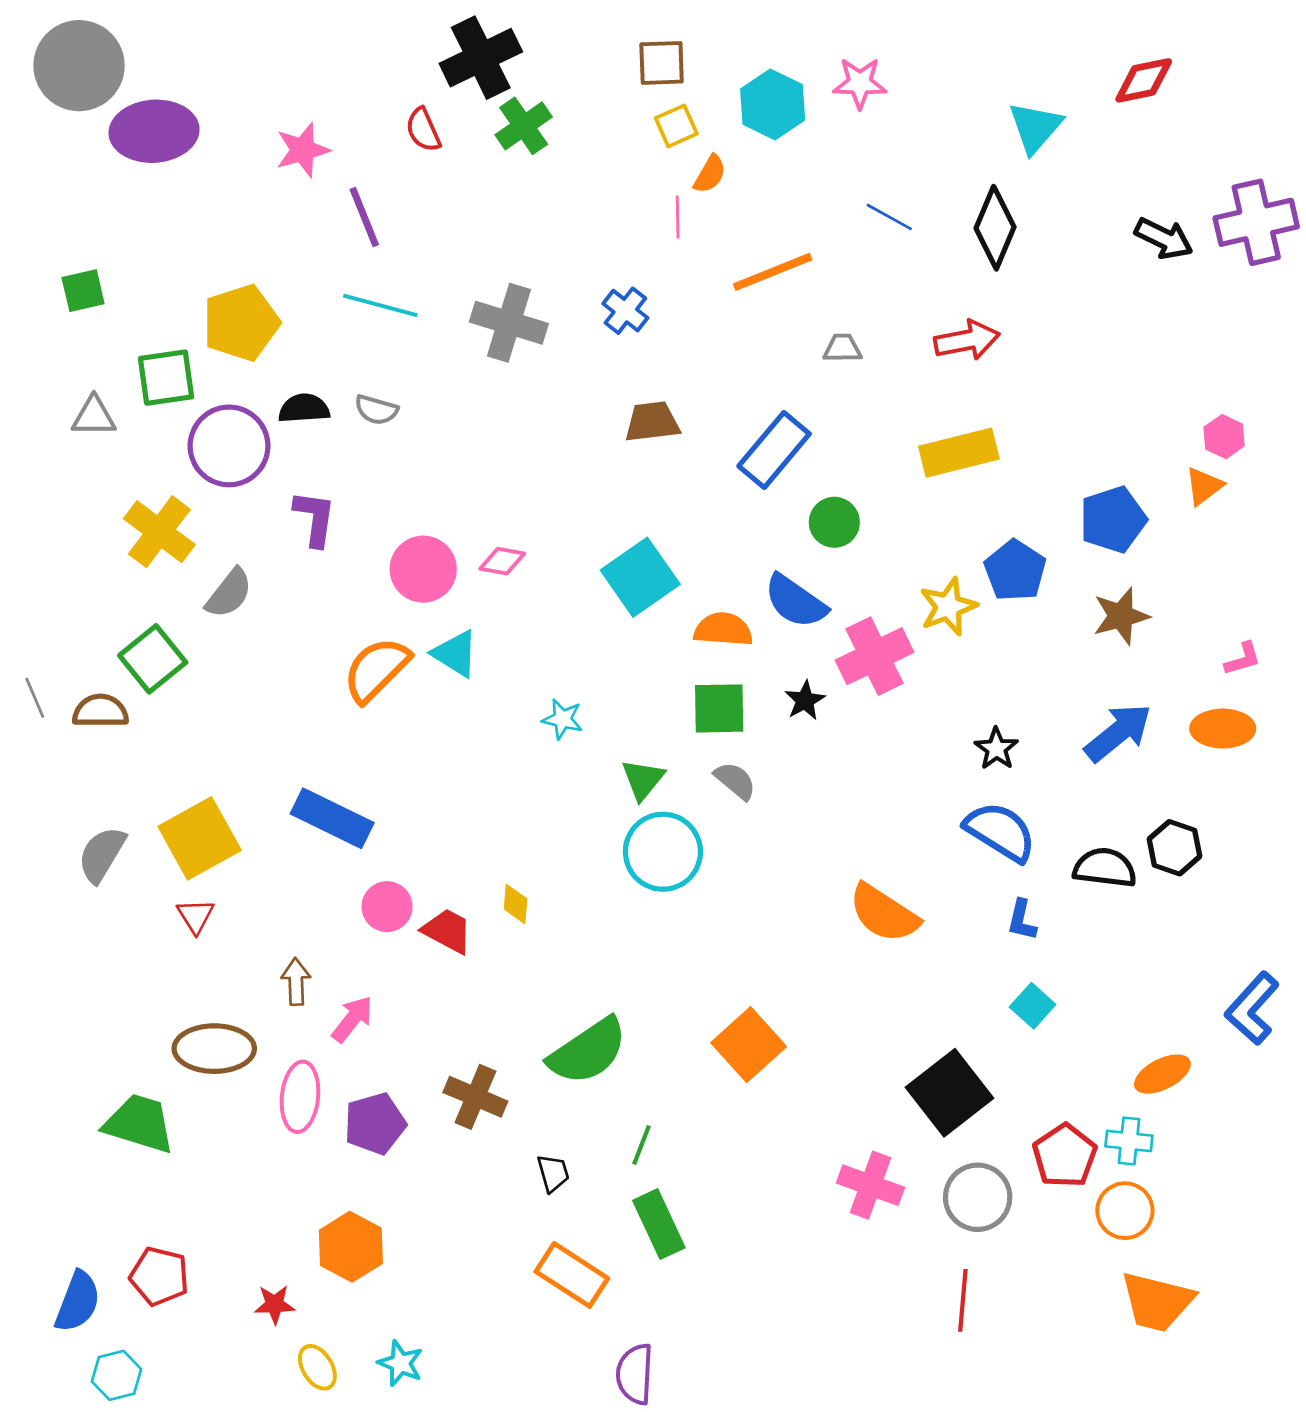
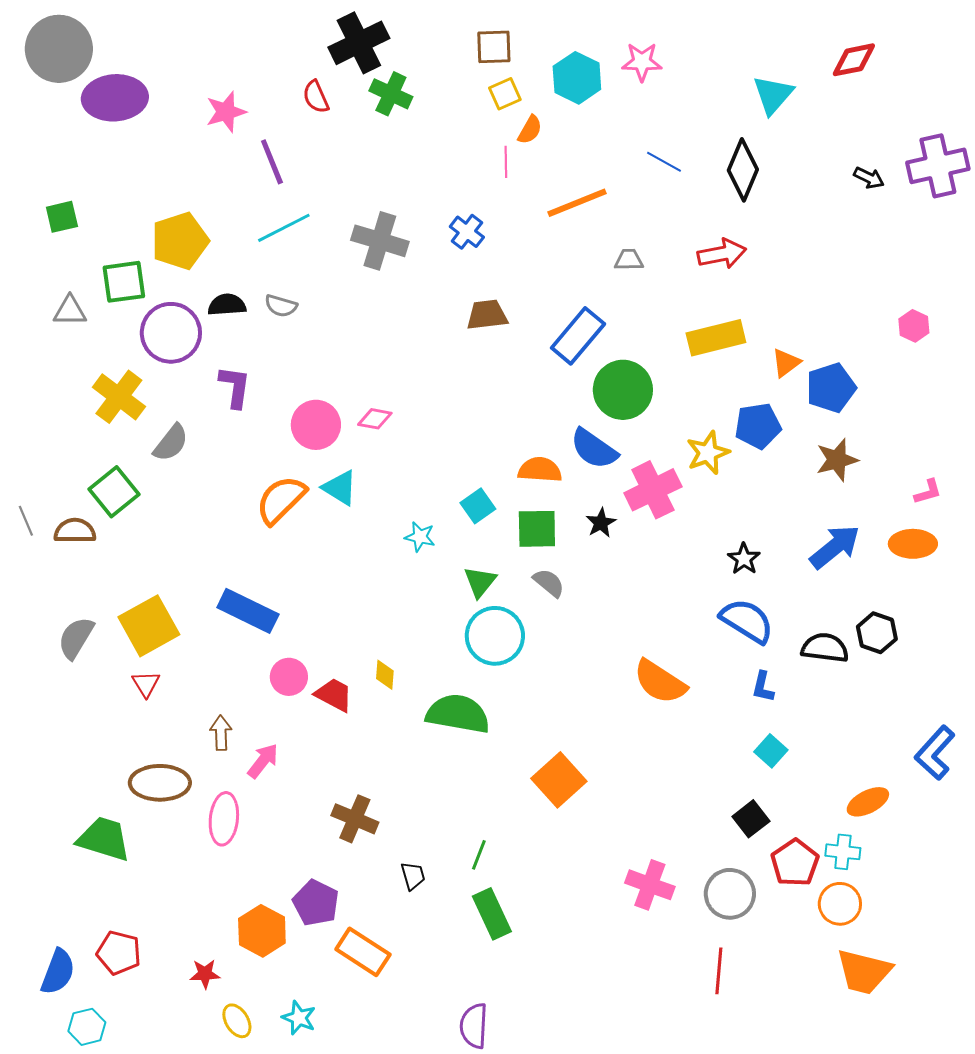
green cross: (524, 126) -> (391, 94), turned -30
black arrow: (1164, 238) -> (869, 178), size x0.7
cyan line: (380, 305) -> (284, 228), turned -42
orange triangle: (1204, 486) -> (786, 363), moved
green circle: (834, 522) -> (623, 390), size x1.6
blue pentagon: (1015, 570) -> (758, 426), turned 30
cyan square: (640, 577) -> (478, 506), moved, size x0.6
green semicircle: (588, 1051) -> (458, 714), moved, turned -136
black square: (949, 1093) -> (751, 819), moved, size x0.6
purple pentagon: (375, 1124) -> (316, 903), moved, turned -30
orange rectangle: (572, 1275) -> (363, 952), moved

